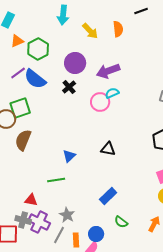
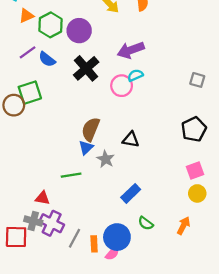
purple circle: (75, 63) -> (79, 31), moved
blue semicircle: (35, 79) -> (47, 59), size x0.7
black cross: (69, 87) -> (86, 68), size x1.6
brown semicircle: (23, 140) -> (91, 129), moved
gray star: (67, 215) -> (106, 159), moved
blue circle: (96, 234) -> (117, 237), size x1.5

